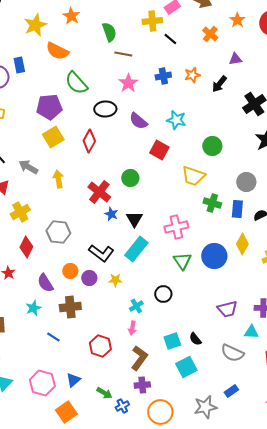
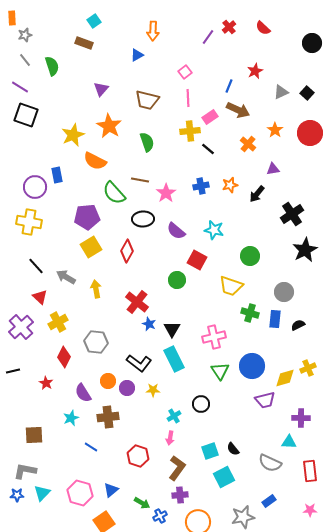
orange star: (71, 16) -> (109, 126), size x1.4
brown line: (123, 54) -> (140, 180), moved
green circle: (130, 178) -> (177, 280), moved
yellow diamond: (242, 244) -> (285, 378), moved, turned 45
cyan rectangle: (136, 249) -> (174, 359), turned -65
purple trapezoid: (227, 309) -> (265, 400), moved

